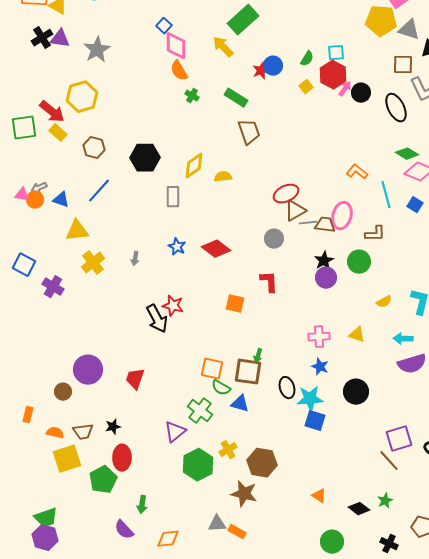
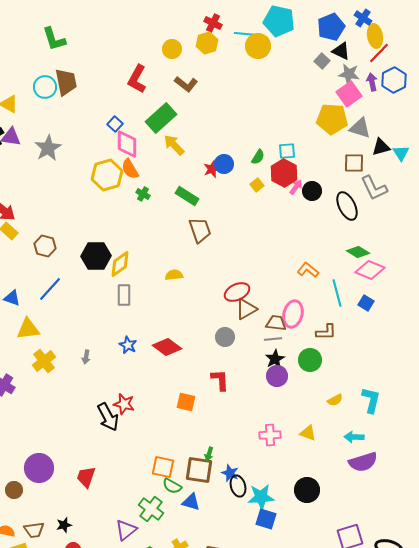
green rectangle: (243, 20) -> (161, 118), moved
yellow hexagon: (82, 97) -> (107, 175), moved
yellow diamond: (194, 166) -> (120, 264), moved
gray line: (308, 223) -> (273, 339), moved
blue star: (320, 367) -> (230, 473), moved

